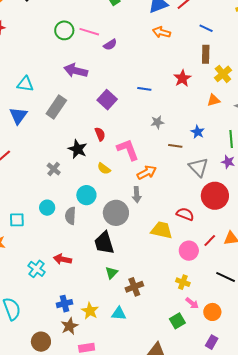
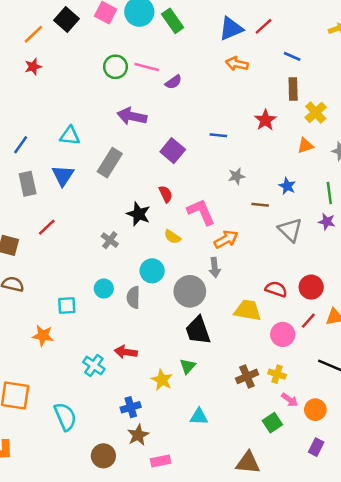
red circle: (215, 196) -> (311, 287), moved, size x0.7
black trapezoid: (104, 243) -> (198, 330), moved
brown cross: (134, 287) -> (247, 376), moved
yellow star: (90, 311) -> (162, 380), moved

